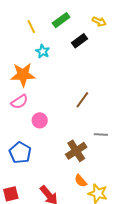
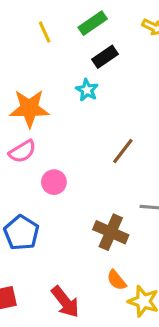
black rectangle: (79, 41) -> (105, 57), moved
cyan star: (43, 51) -> (87, 90), moved
brown cross: (76, 151) -> (111, 232), turned -35

